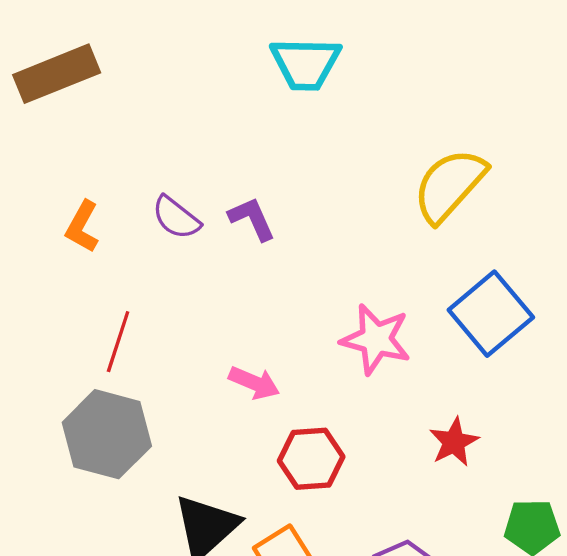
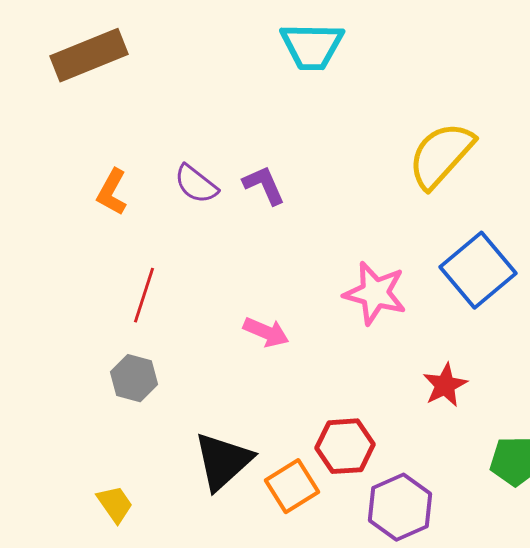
gray hexagon: (107, 434) -> (134, 378), size x0.6
red hexagon: (311, 459) -> (345, 446), moved

